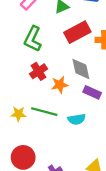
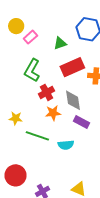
red cross: (38, 71) -> (47, 92), moved
yellow star: (19, 114) -> (16, 118), moved

